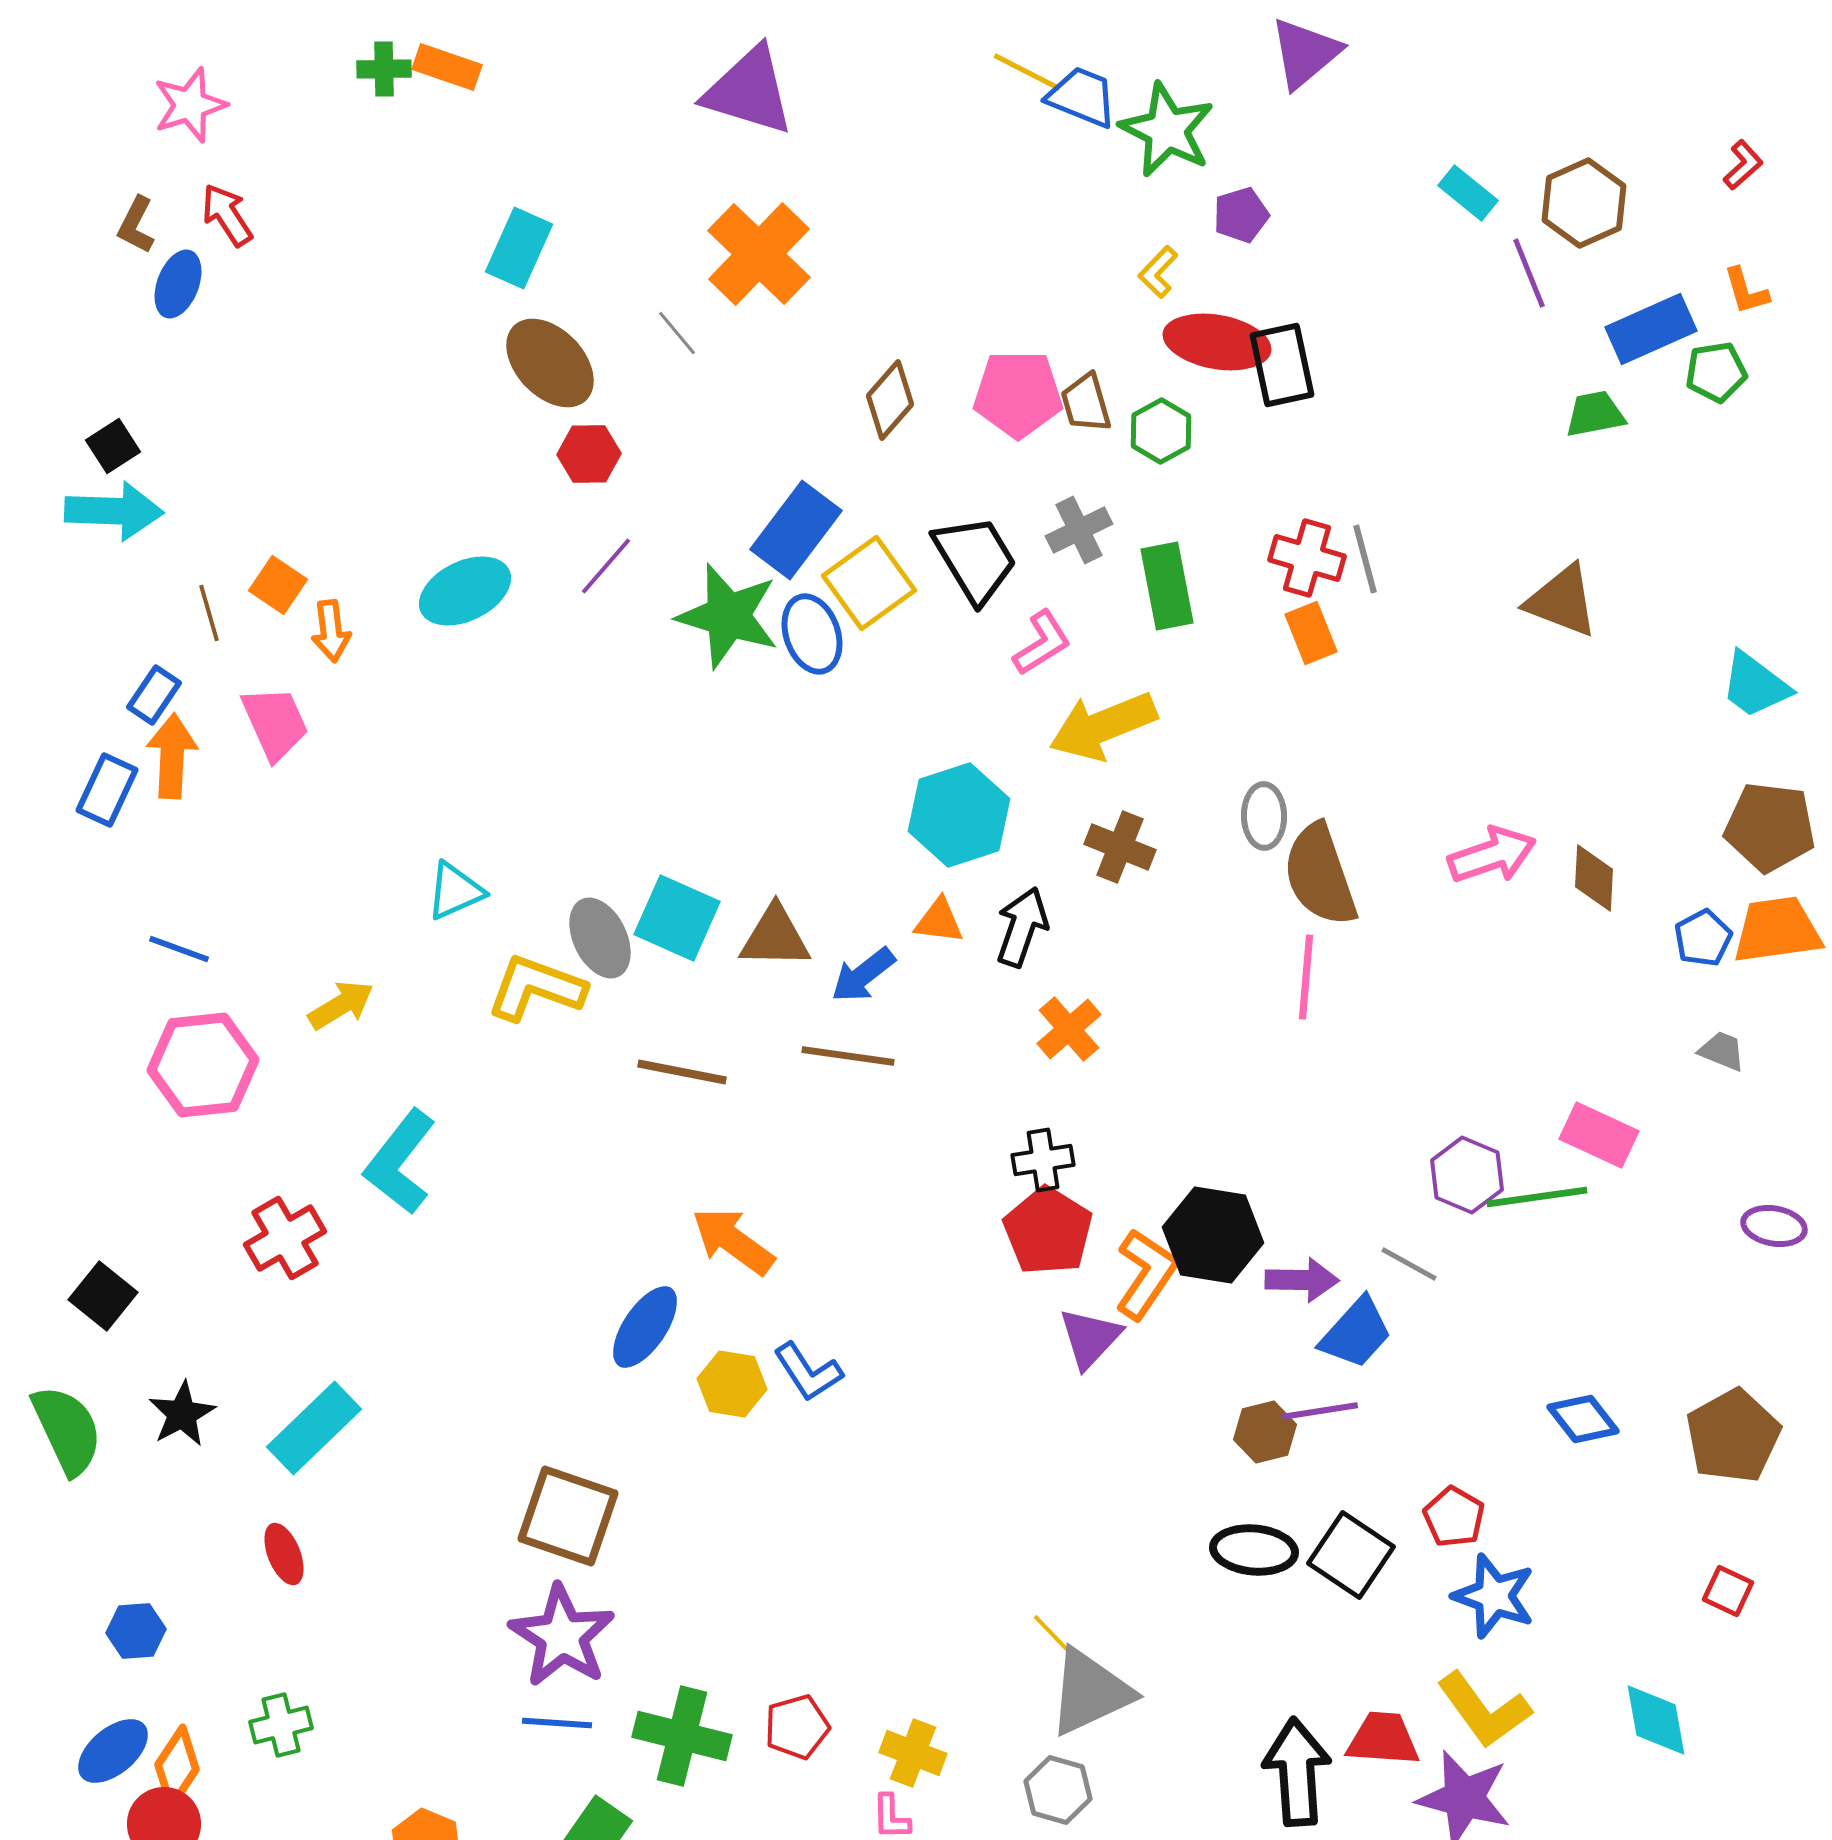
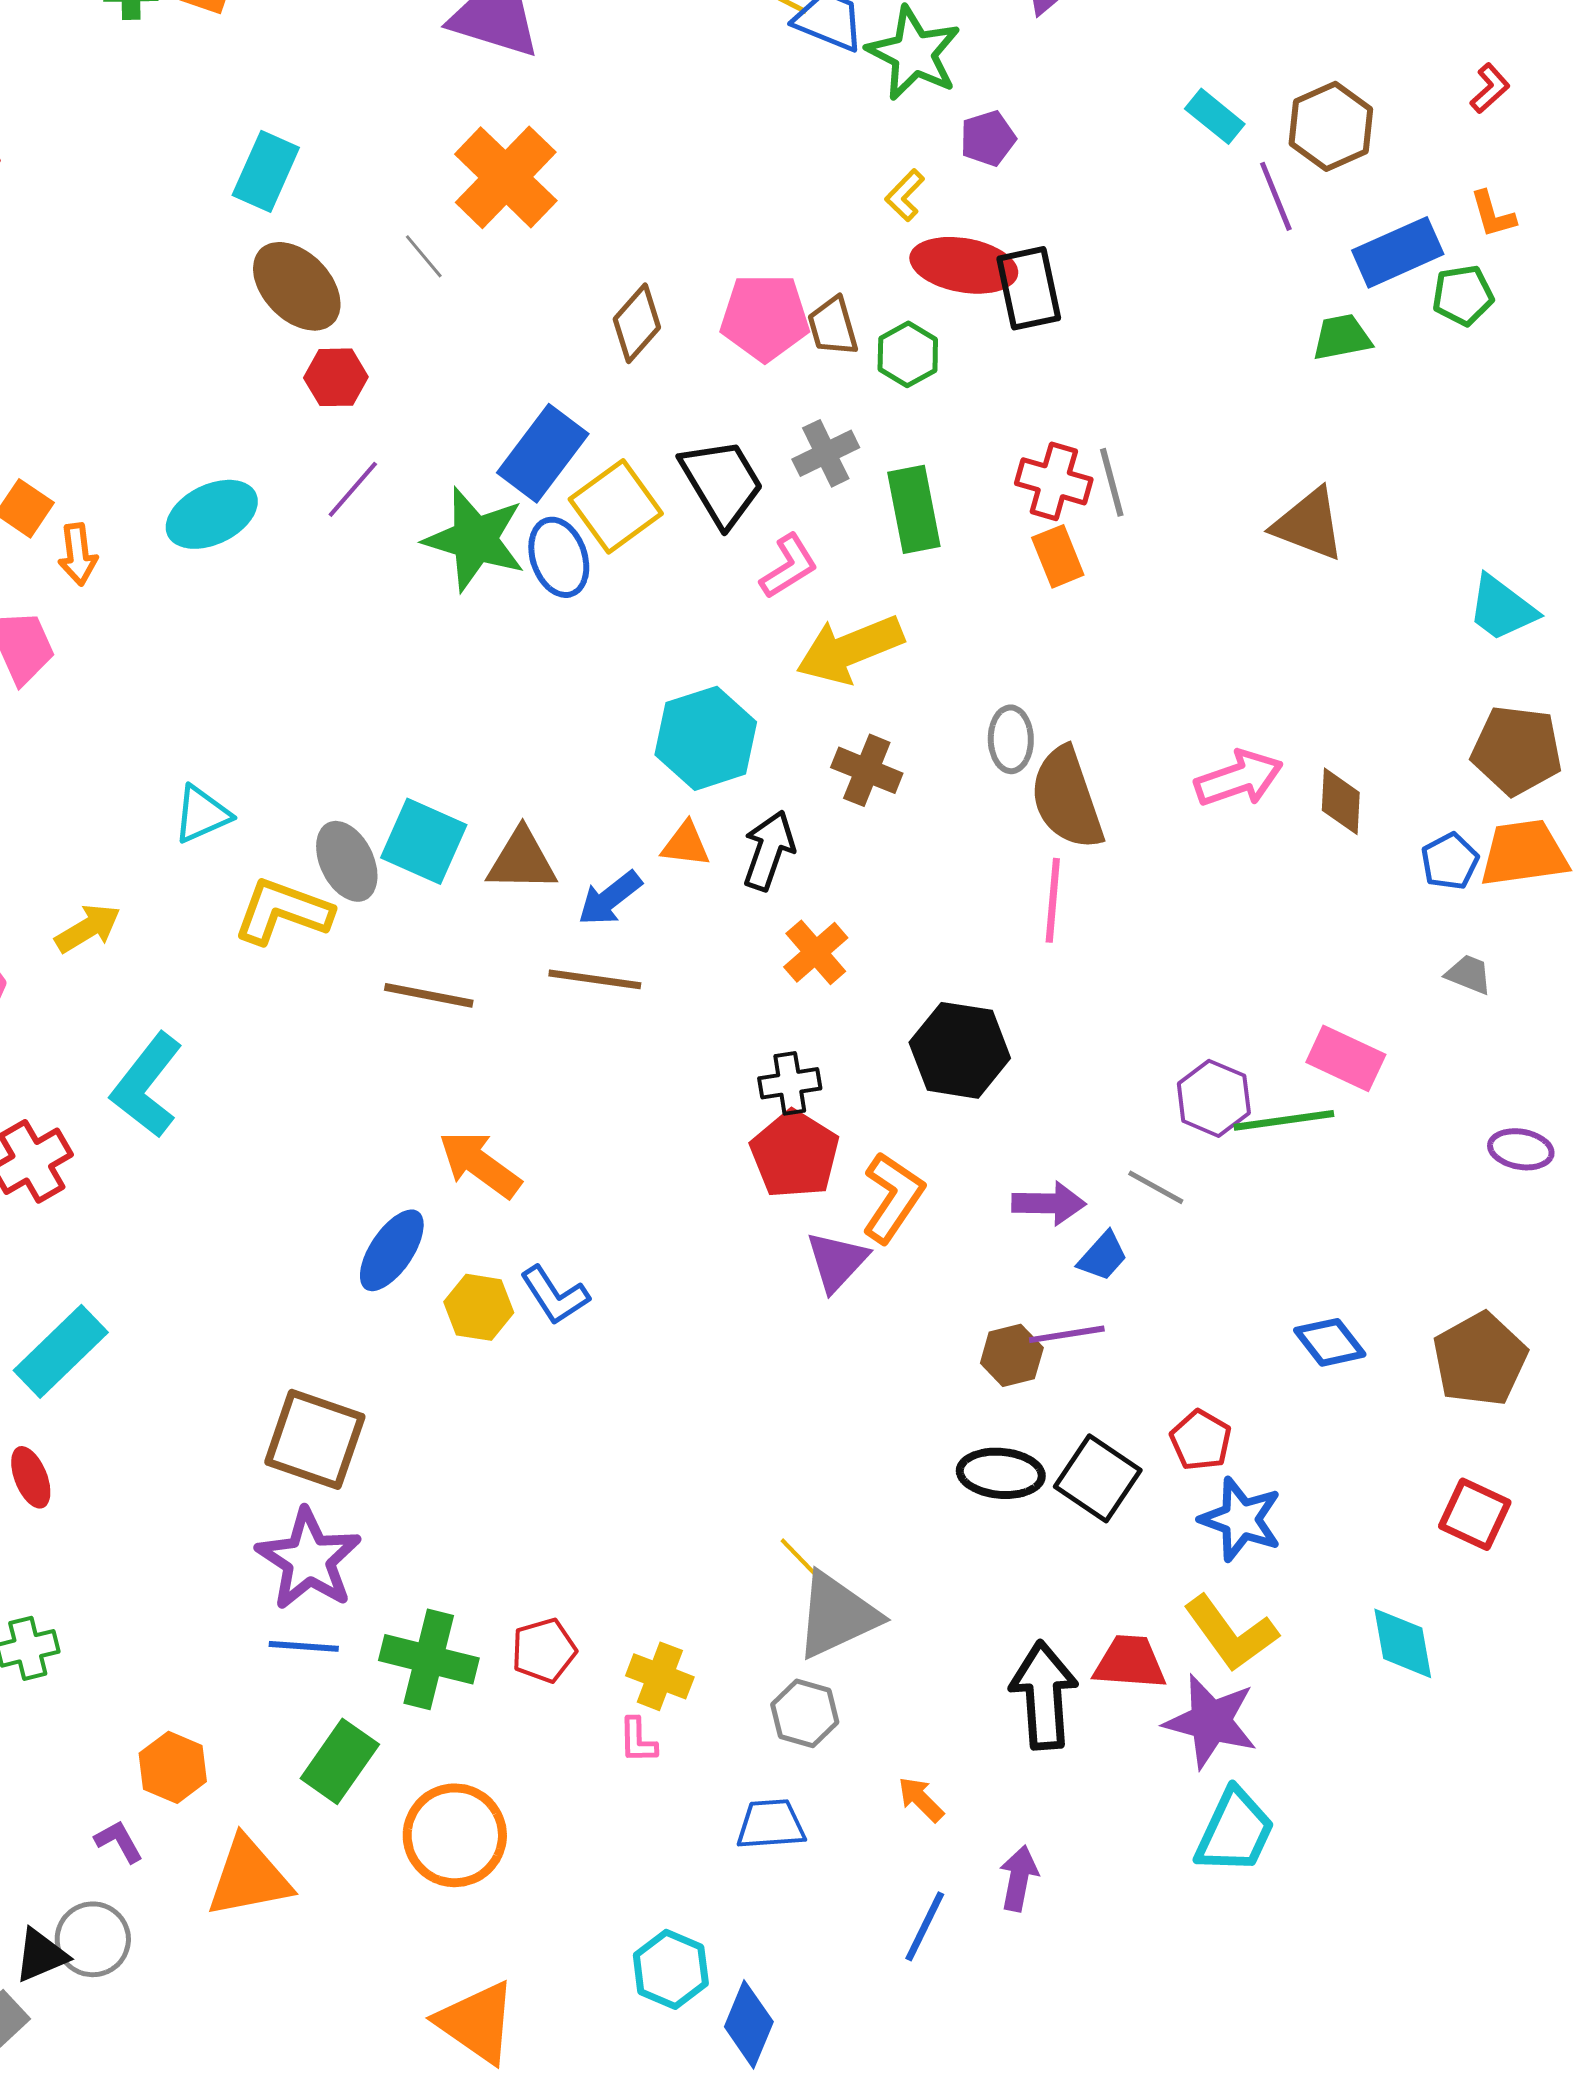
black hexagon: (1213, 1235) -> (960, 1050), moved
blue trapezoid: (1356, 1333) -> (1103, 1256), size x0.7
red square: (1728, 1591) -> (1475, 1514), size x1.4

